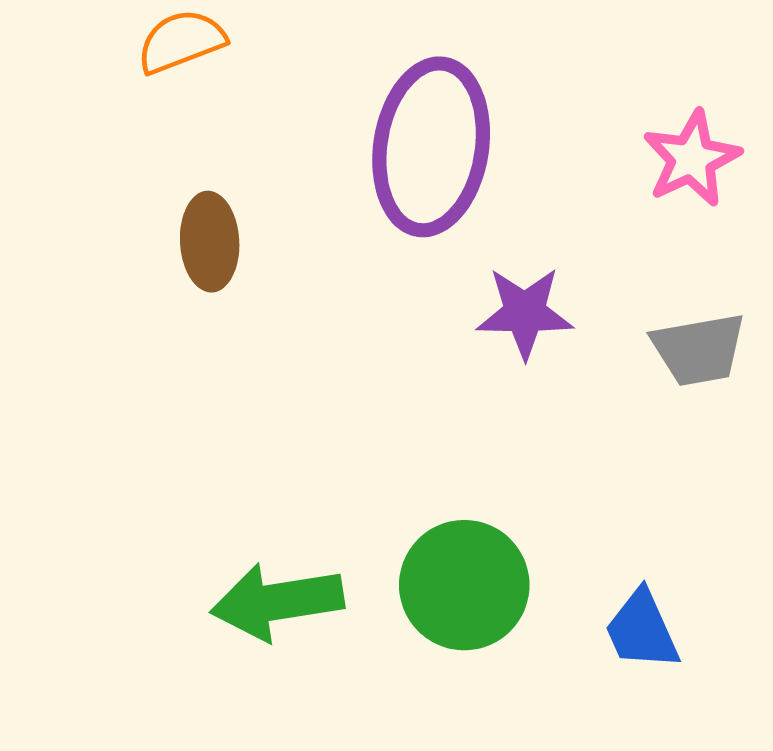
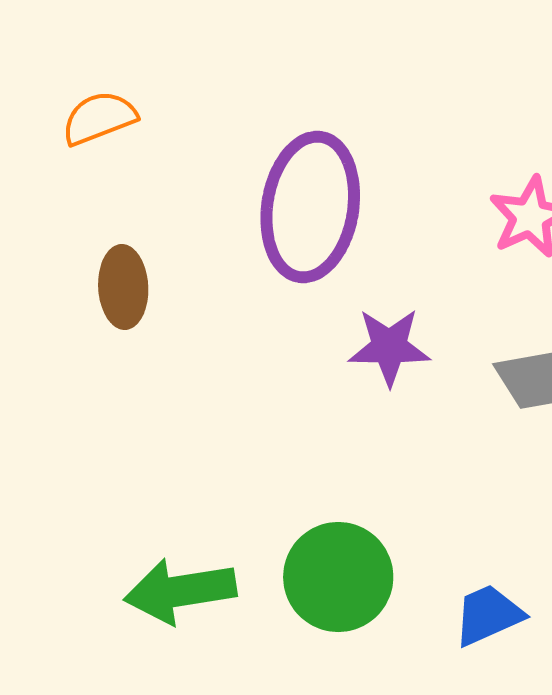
blue trapezoid: (642, 630) -> (488, 615), turned 90

